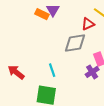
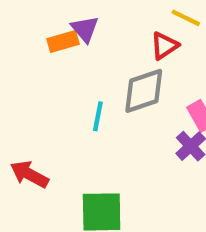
orange rectangle: (42, 14) -> (63, 42), turned -32
cyan line: (52, 70) -> (98, 116), moved, turned 40

